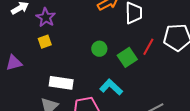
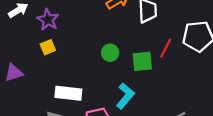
green square: (127, 57) -> (142, 61), turned 30
cyan L-shape: (111, 87) -> (125, 96), turned 90

